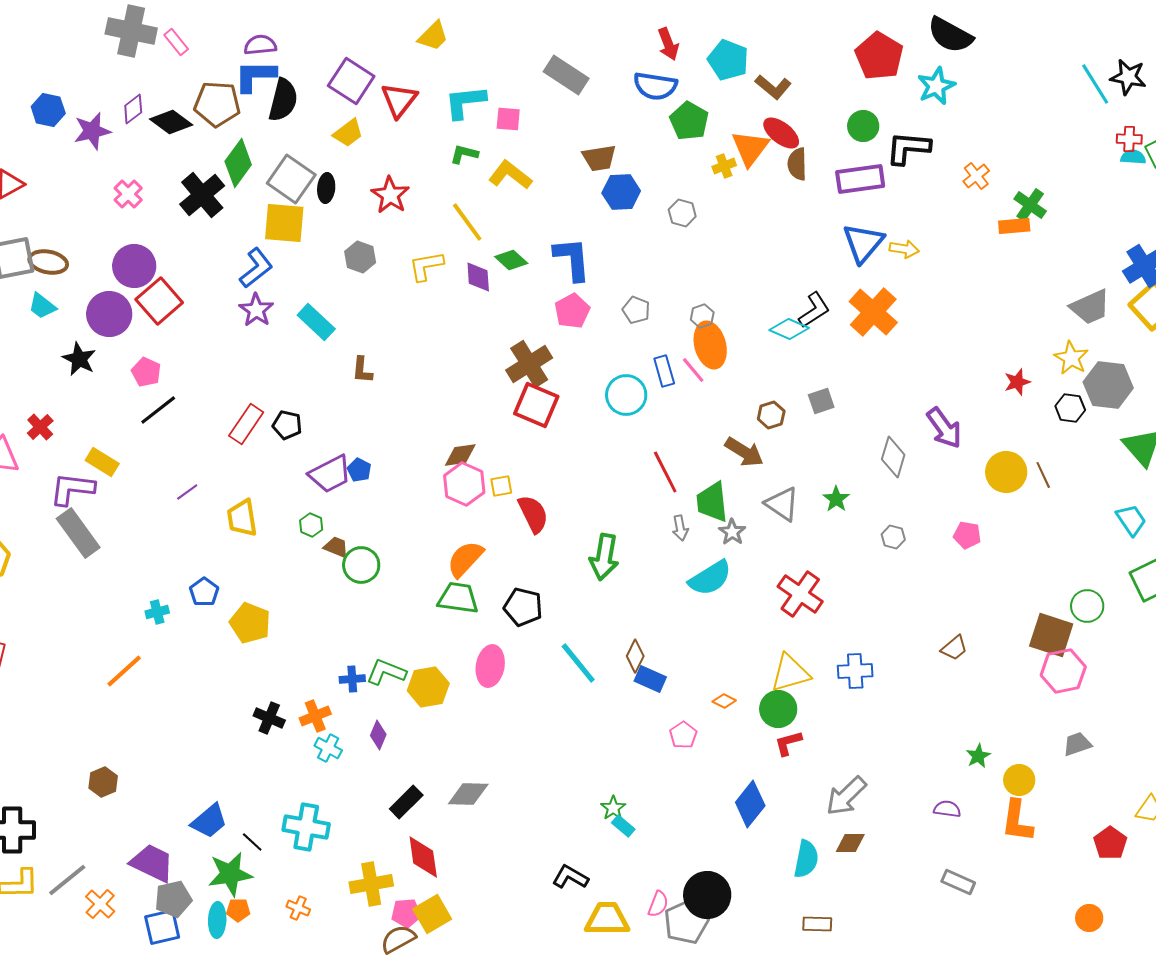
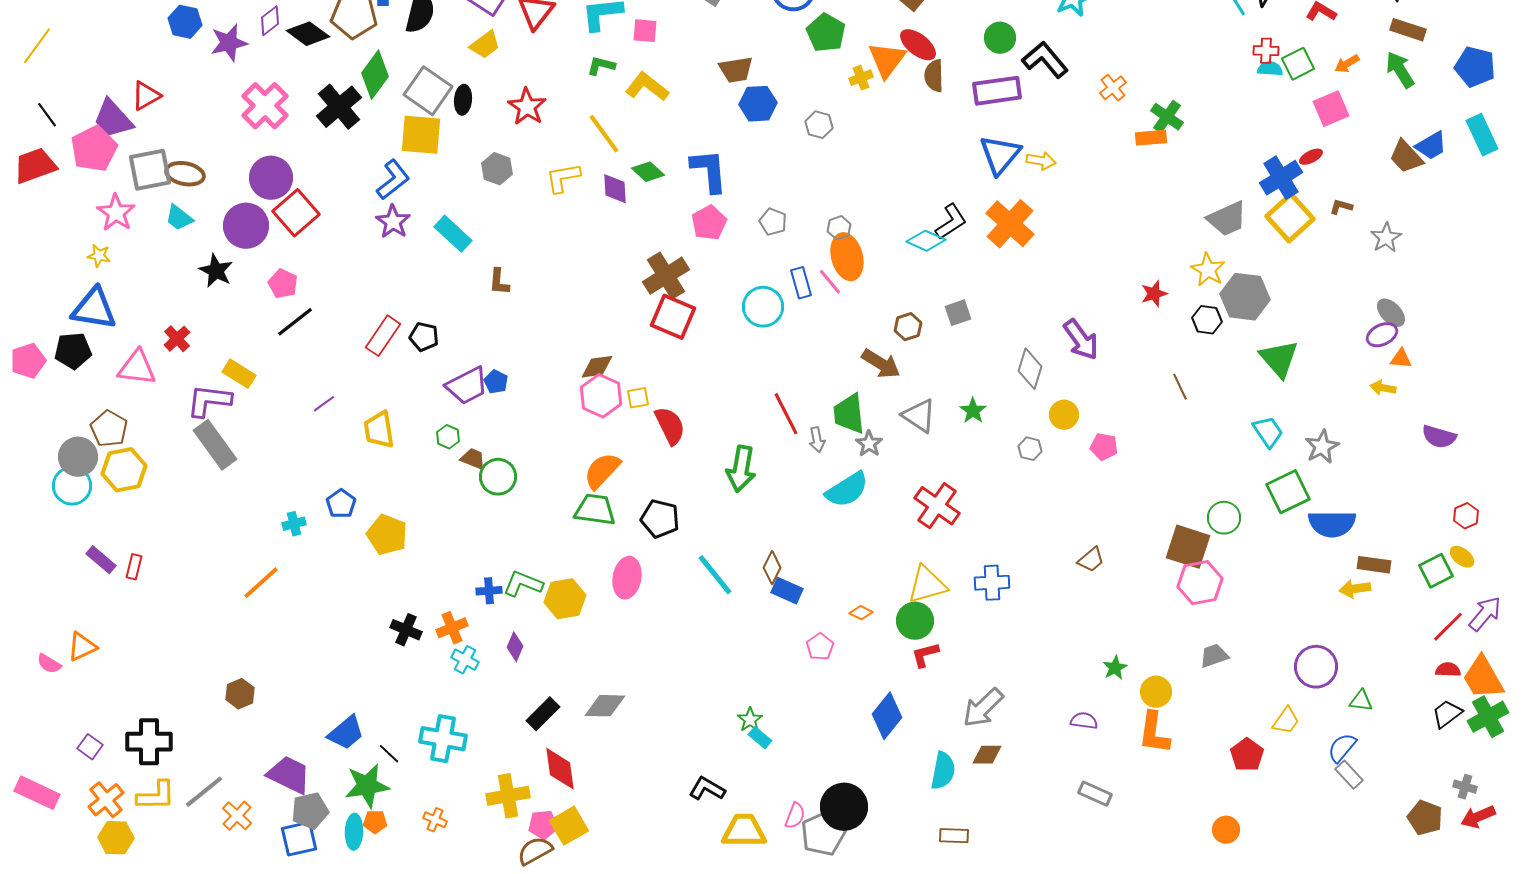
black L-shape: (908, 148) -> (1045, 60), turned 45
pink cross: (128, 194) -> (265, 106), size x1.6
red line: (665, 472) -> (786, 414), moved
yellow circle: (1006, 472) -> (1064, 415), moved, size x0.7

